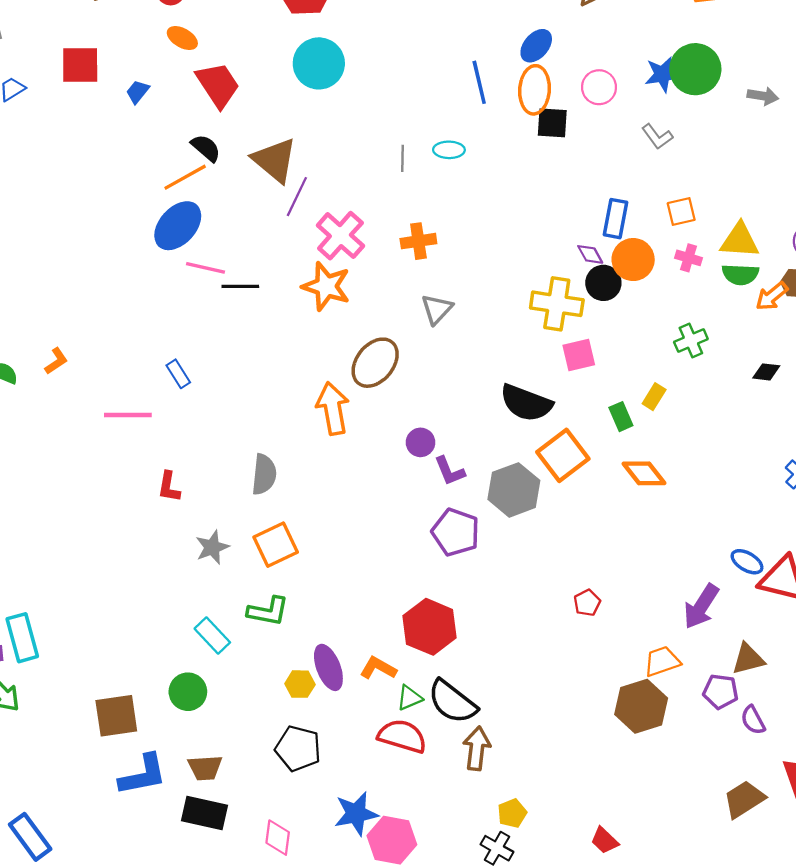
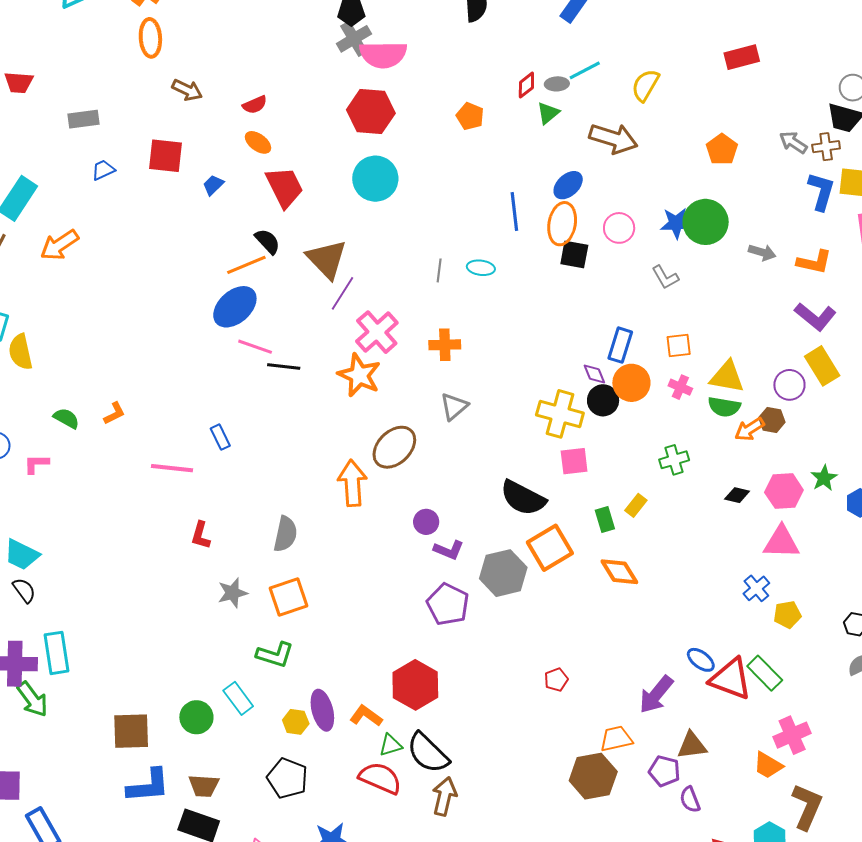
purple L-shape: (450, 471) -> (449, 550), turned -52
cyan rectangle: (212, 635) -> (238, 698), moved

